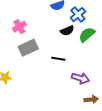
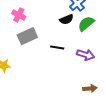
pink cross: (19, 27) -> (19, 15), turned -32
purple arrow: (80, 78) -> (86, 55), moved

